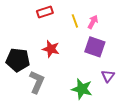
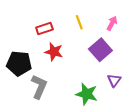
red rectangle: (45, 12) -> (44, 29), moved
pink arrow: (93, 22) -> (112, 23), moved
purple square: (95, 47) -> (100, 50), turned 30

